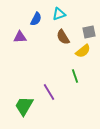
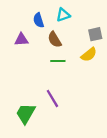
blue semicircle: (36, 19) -> (38, 20), turned 136
brown semicircle: (63, 37) -> (55, 40), moved
green line: (75, 76) -> (58, 61), moved, turned -72

